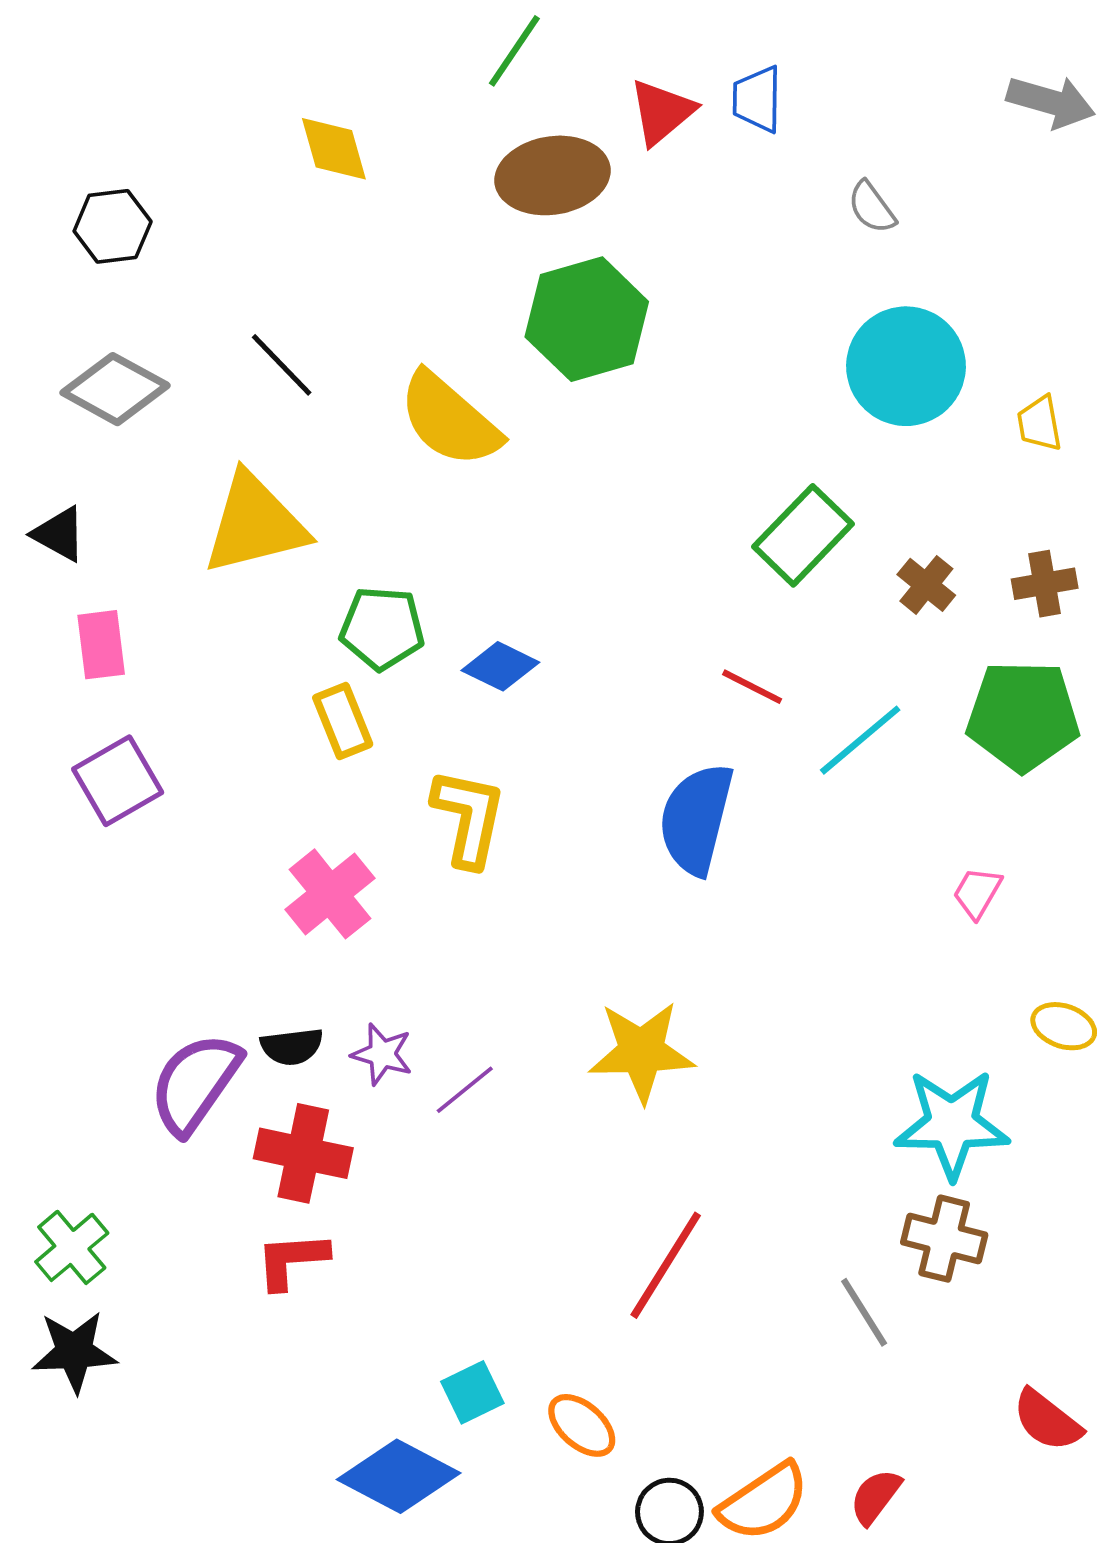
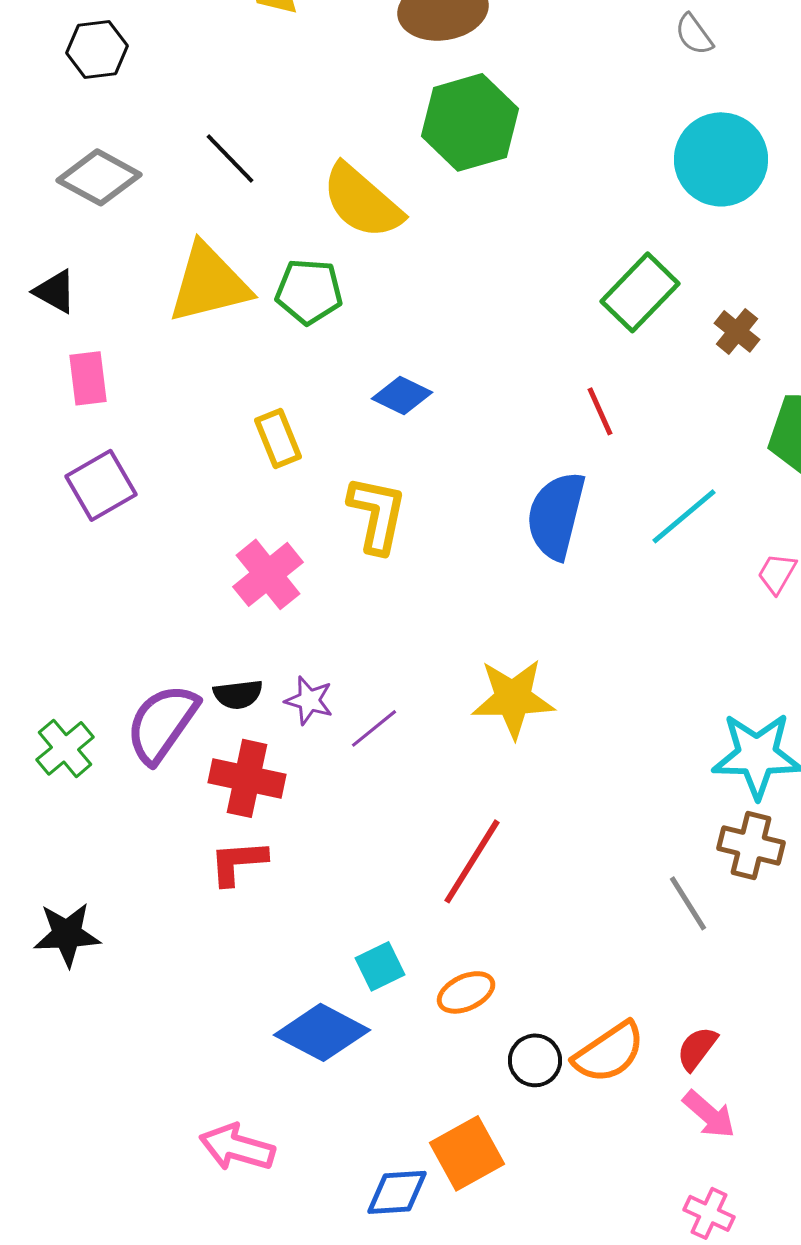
green pentagon: (382, 628) -> (309, 291), moved
red line: (752, 687) -> (600, 411), turned 39
cyan line: (860, 740) -> (684, 516), moved
green cross: (72, 1247) -> (65, 748), moved
red line: (666, 1265) -> (472, 861), moved
orange ellipse: (582, 1425) -> (466, 992), turned -66

